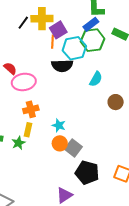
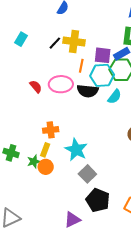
purple square: (58, 30) -> (103, 55), moved, turned 30
cyan semicircle: (96, 79) -> (115, 97), moved
pink ellipse: (24, 82) -> (61, 84), moved
cyan star: (59, 125) -> (76, 150), size x1.6
orange circle: (60, 143) -> (46, 167), moved

